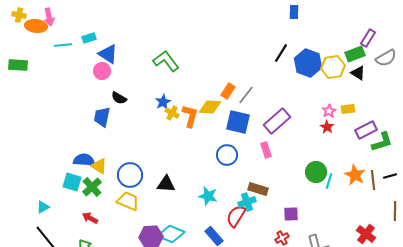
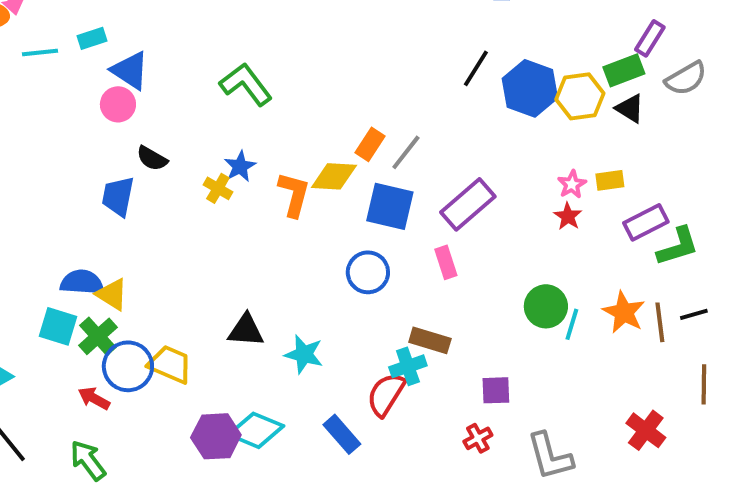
yellow cross: (172, 113) -> (218, 188), moved
blue circle: (130, 175) -> (128, 366), moved
cyan star: (208, 196) -> (304, 354), moved

